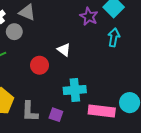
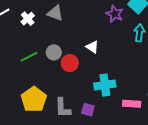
gray circle: (14, 32) -> (54, 52), moved
pink rectangle: (102, 111) -> (132, 104), size x0.7

